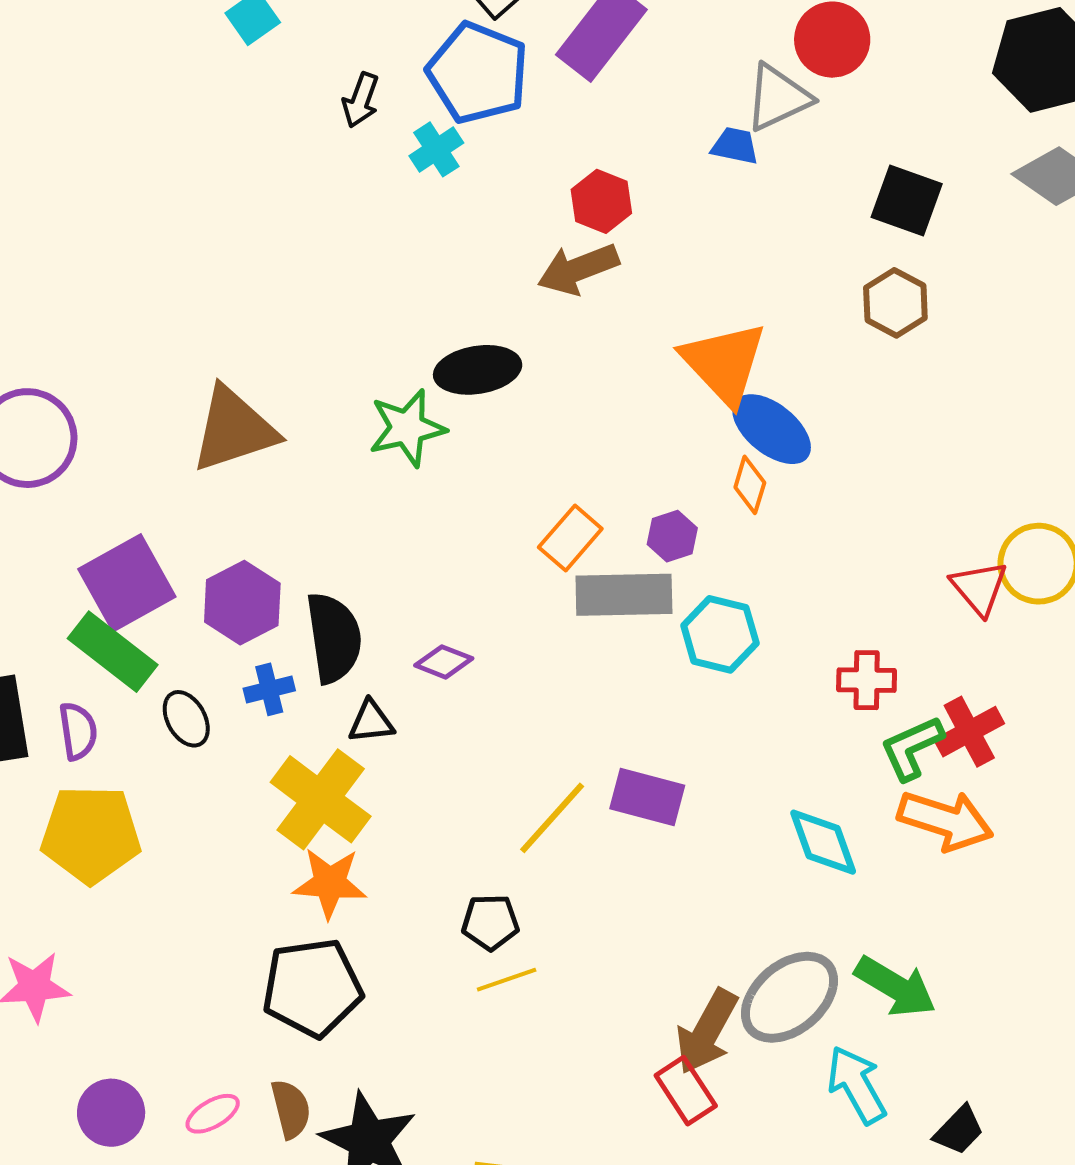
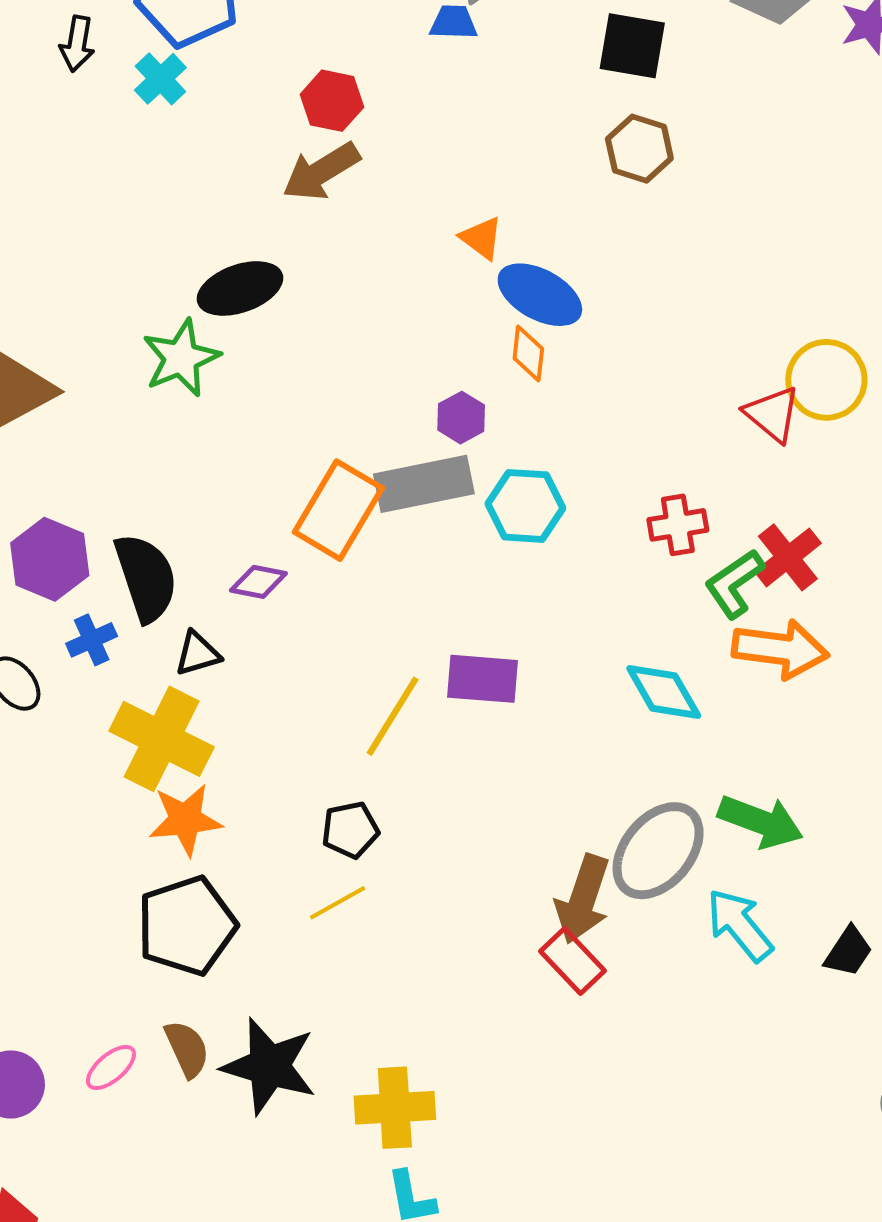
orange triangle: (724, 363) -> (481, 238), size x0.5
orange rectangle: (570, 538) -> (338, 510), moved, size x1.5
yellow line: (507, 980) -> (338, 903), moved

